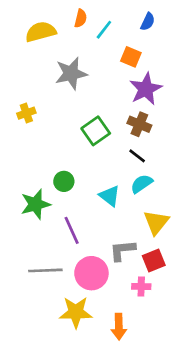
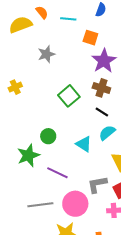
orange semicircle: (81, 18) -> (42, 12), moved, turned -48
cyan line: (104, 30) -> (68, 19), turned 63
gray star: (71, 73) -> (46, 54), size x0.7
purple line: (72, 230) -> (57, 173), turned -35

